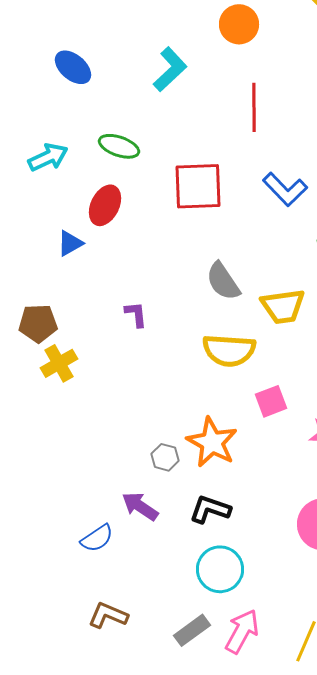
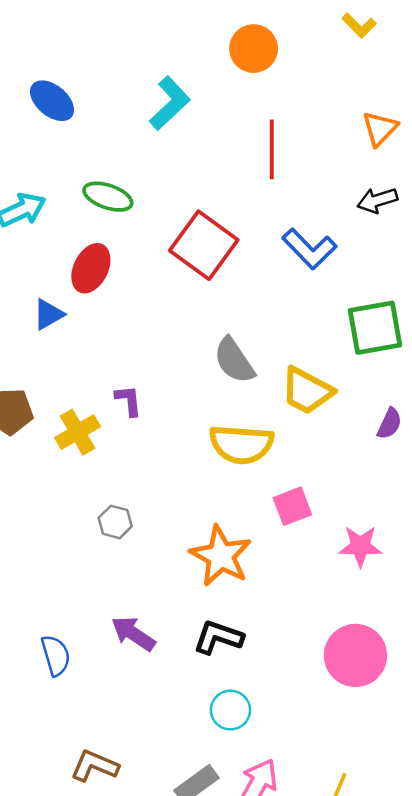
red square: (198, 186) -> (204, 245), turned 38
yellow trapezoid: (283, 306) -> (307, 391), turned 36
yellow cross: (59, 363) -> (78, 432), moved
gray hexagon: (165, 457) -> (115, 522), moved
blue semicircle: (97, 538) -> (56, 655), moved, turned -72
cyan circle: (220, 569) -> (230, 710), size x0.7

